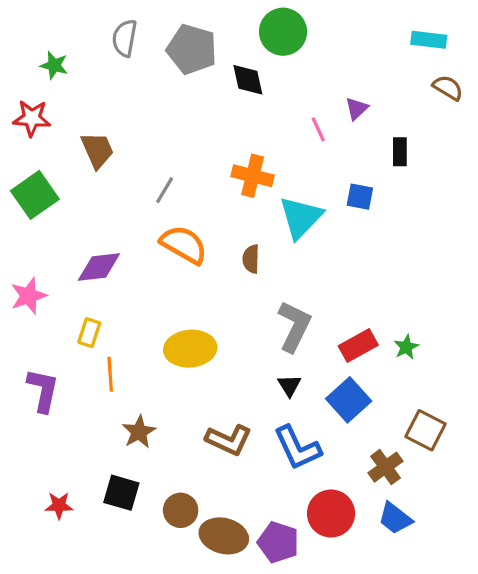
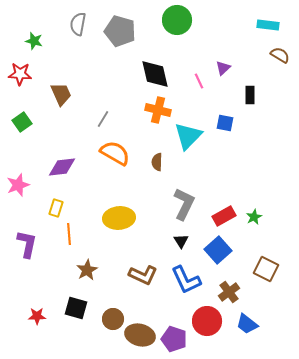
black diamond: (248, 80) -> (155, 74), moved, size x1.4
green square: (35, 195) -> (22, 122), size x0.7
brown cross: (385, 467) -> (229, 292), moved

